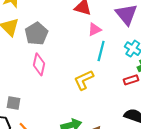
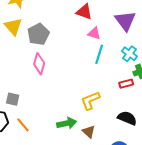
pink triangle: (95, 29) -> (94, 33), turned 40
yellow L-shape: (84, 80) -> (90, 101), moved

